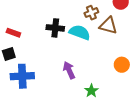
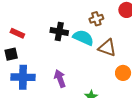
brown triangle: (108, 26) -> (107, 48), moved
purple arrow: (69, 70) -> (60, 78), moved

